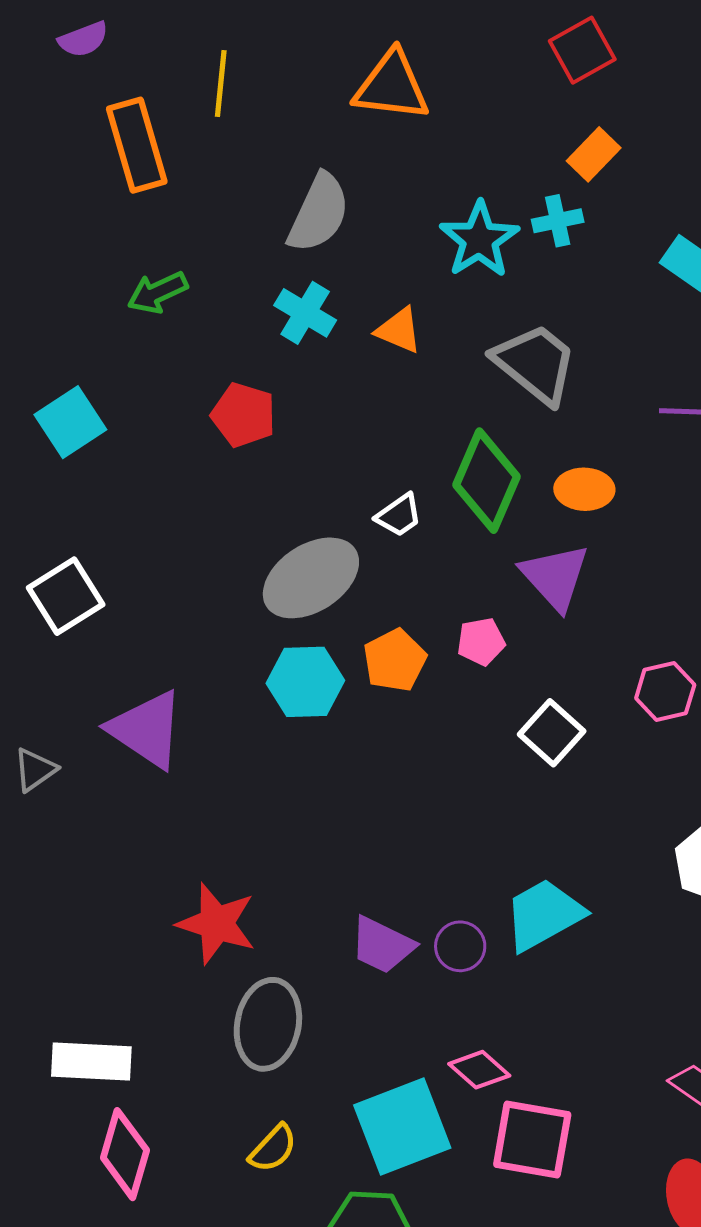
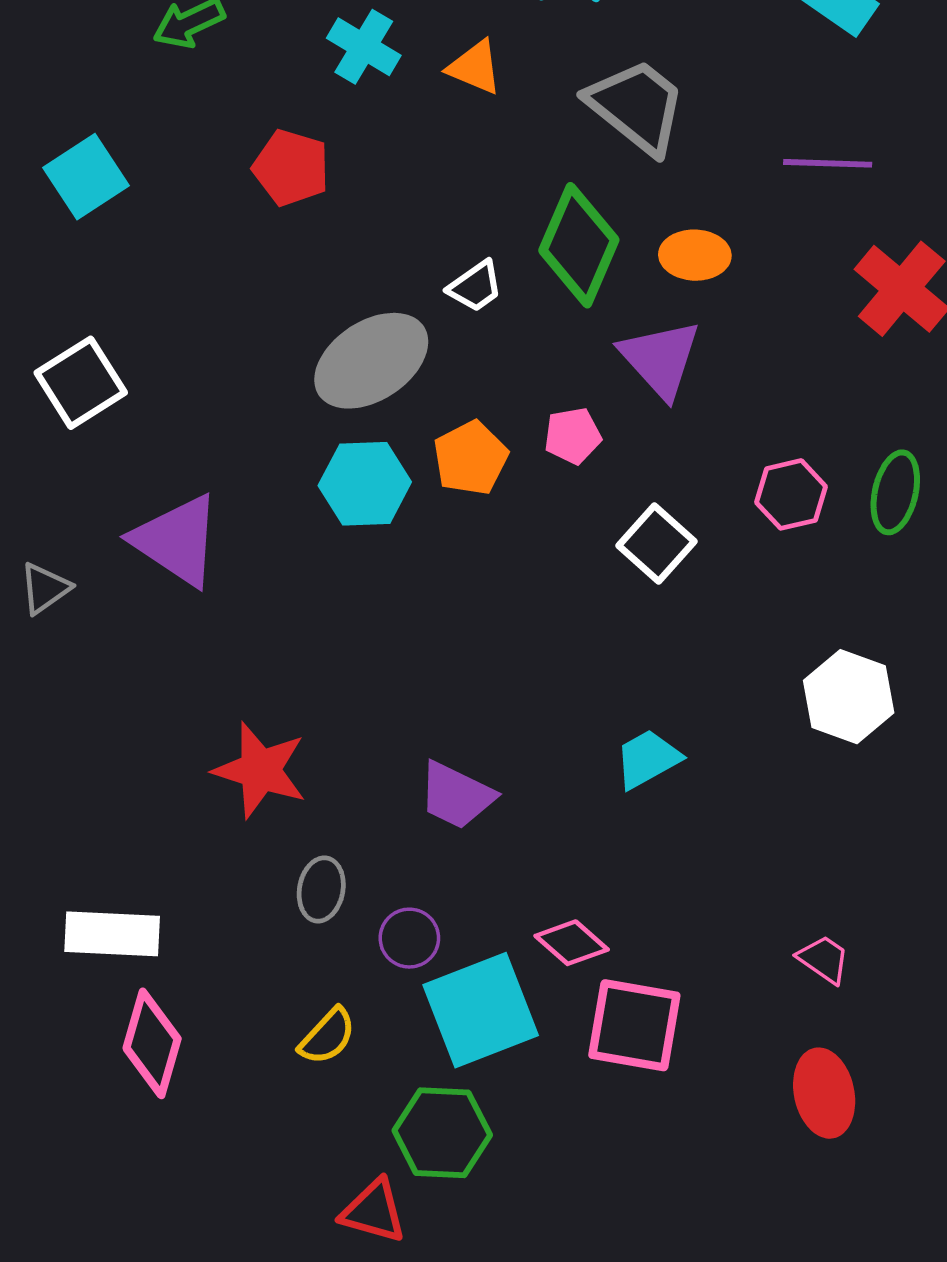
cyan trapezoid: (544, 915) -> (648, 759), size x0.7
purple circle: (460, 946) -> (409, 938), moved
gray ellipse: (268, 1024) -> (321, 889), size x0.6

